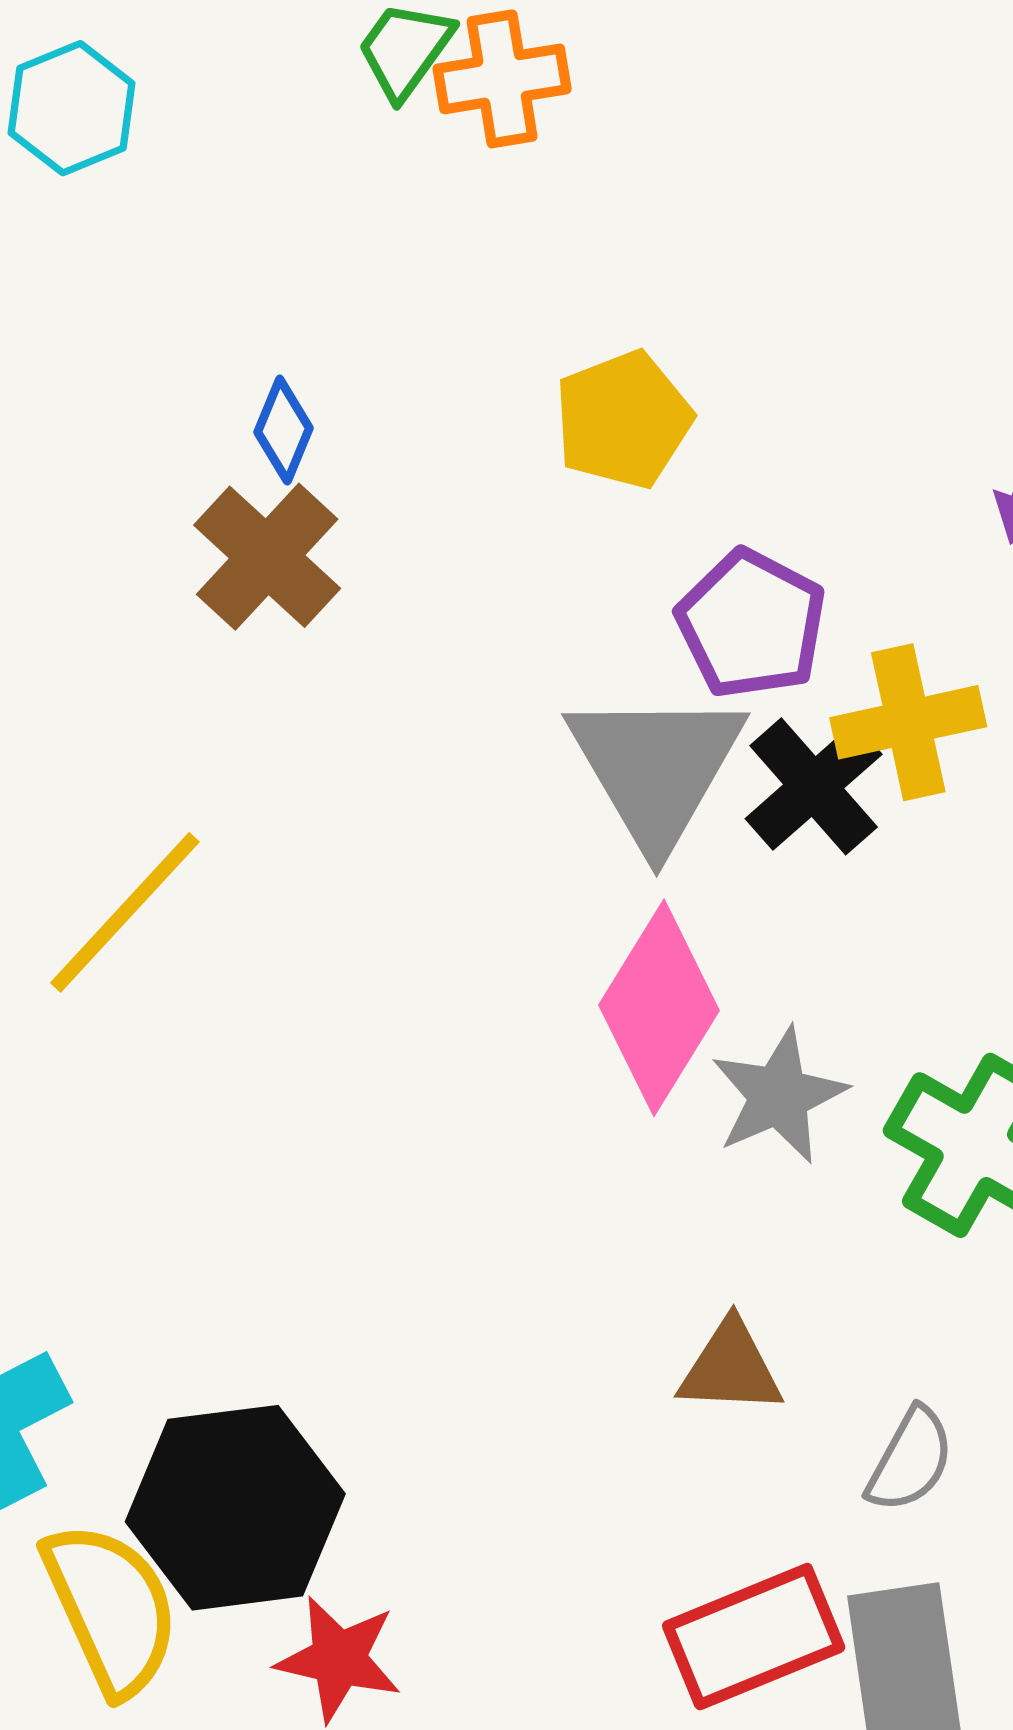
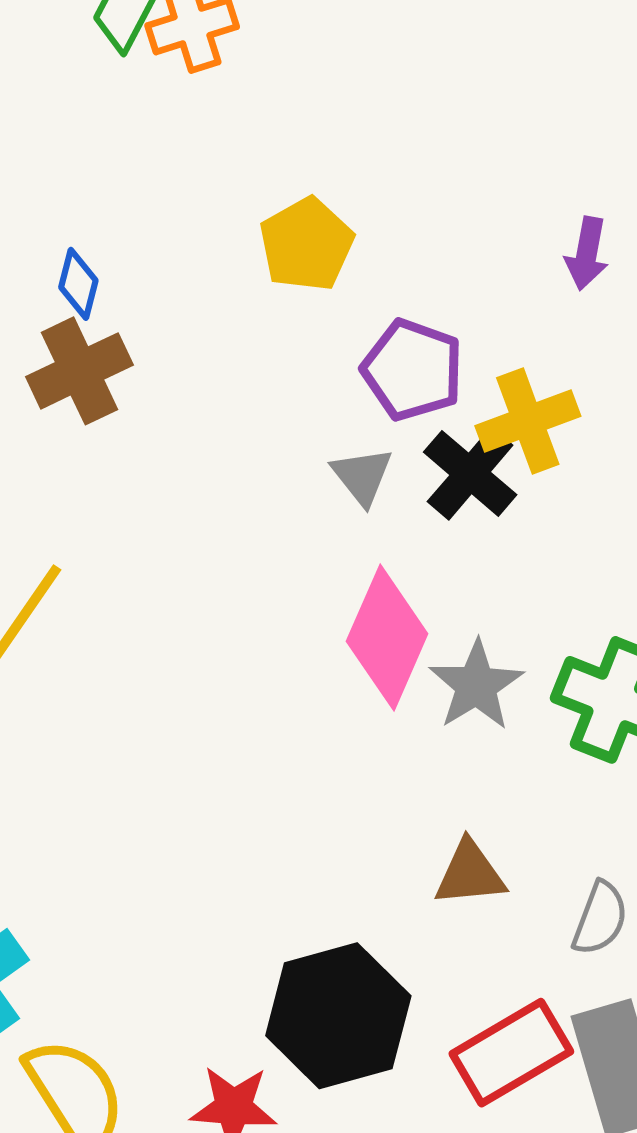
brown cross: (267, 557) -> (79, 371), turned 30
gray triangle: (656, 768) -> (362, 476), size x0.5
black hexagon: (235, 1508) -> (338, 1016), moved

